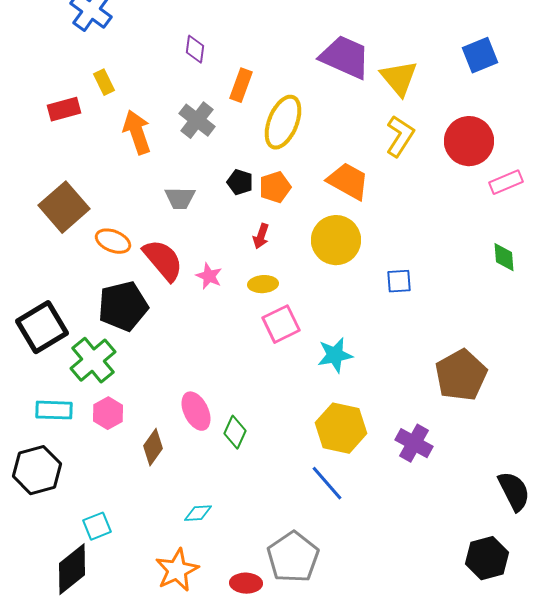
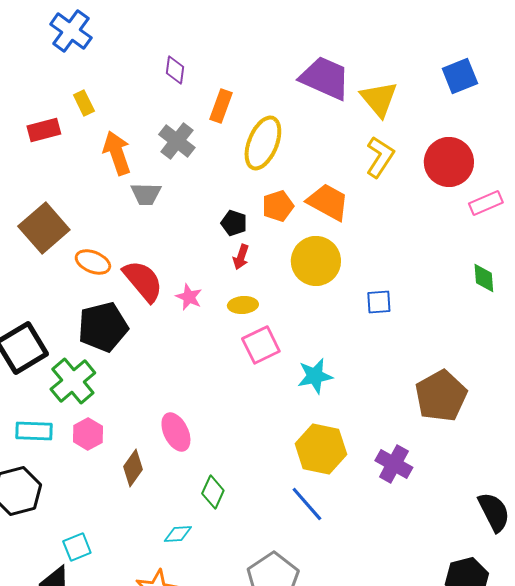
black pentagon: (240, 182) -> (234, 223), moved
orange pentagon: (275, 187) -> (278, 206), moved
gray trapezoid: (180, 198) -> (146, 194), moved
green diamond: (235, 432) -> (213, 492), moved

